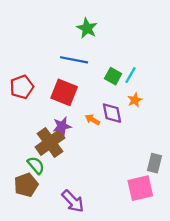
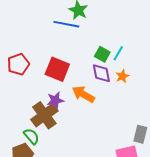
blue line: (74, 60) -> (66, 24), moved
purple diamond: (112, 113) -> (101, 73), moved
orange arrow: (92, 120) -> (83, 94), size x1.6

